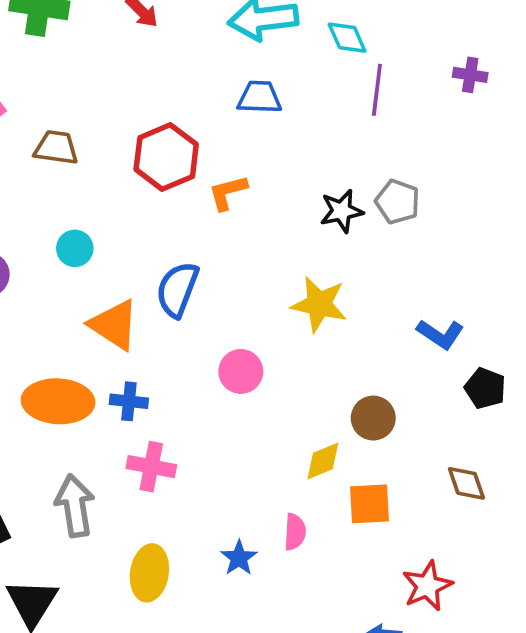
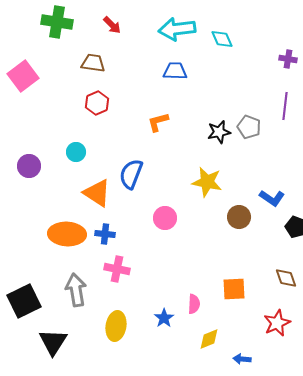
purple line: (377, 90) -> (285, 106), moved
brown trapezoid: (56, 148) -> (93, 63), moved
red hexagon: (166, 157) -> (97, 103), moved, size x0.7
brown circle: (373, 418) -> (239, 217), moved
yellow diamond: (323, 461) -> (209, 339), moved
red star: (427, 586) -> (277, 323), moved

